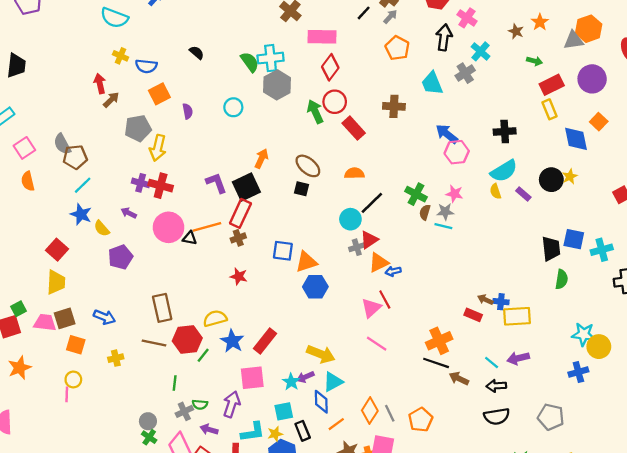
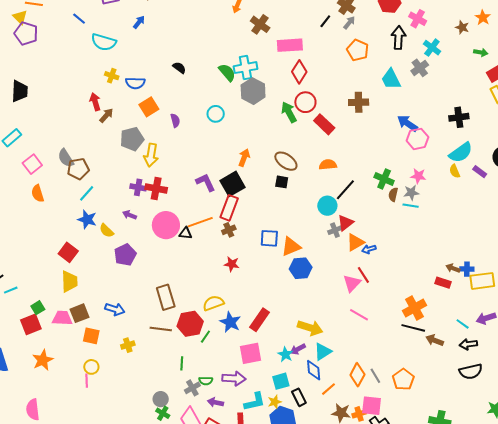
purple arrow: (232, 404) -> (234, 378), turned 80

